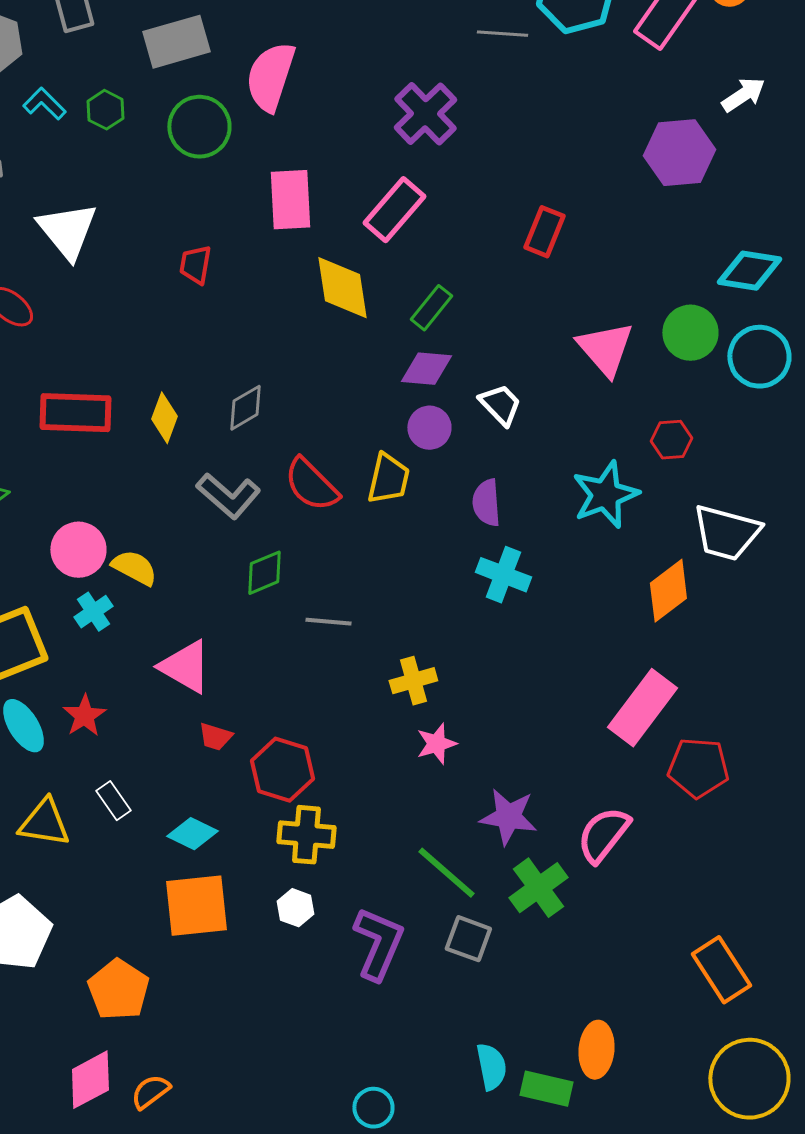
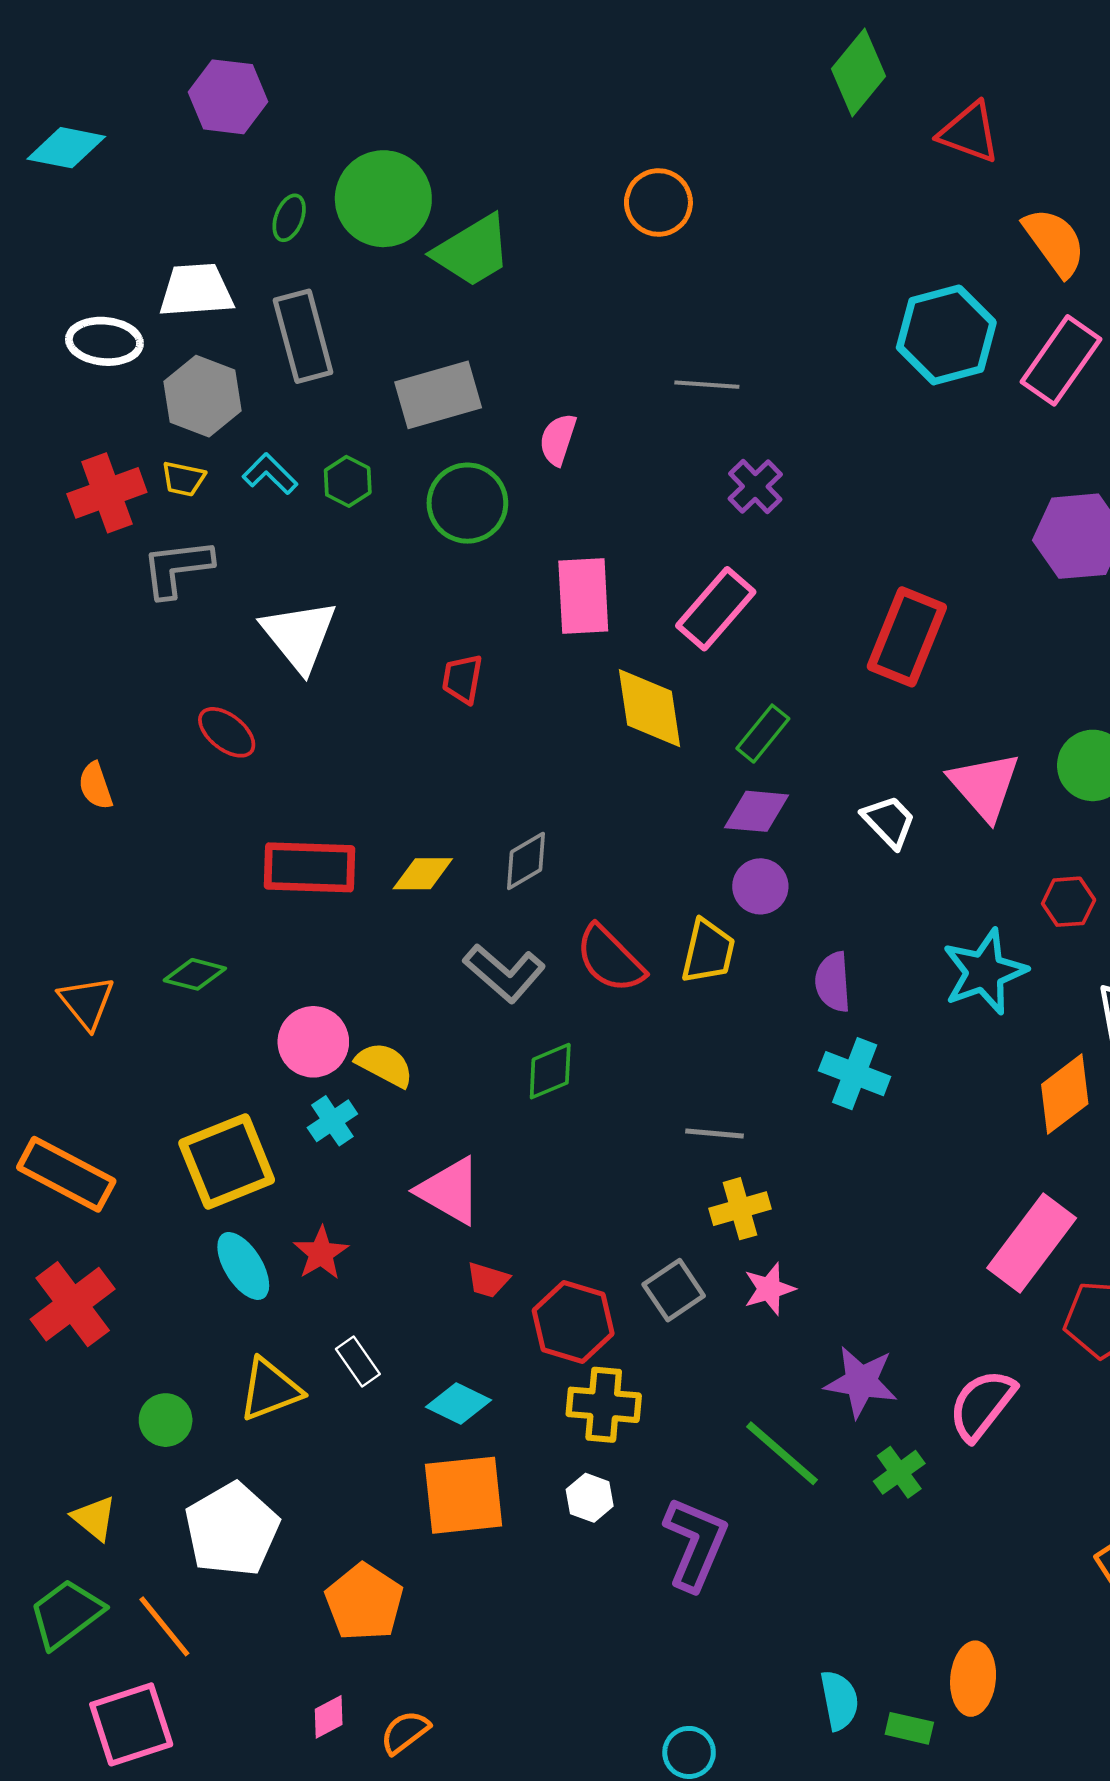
gray line: (502, 34) -> (707, 385), moved
pink semicircle: (270, 77) -> (558, 439), size x0.6
purple cross: (425, 114) -> (755, 487), size x0.7
red rectangle: (544, 232) -> (907, 637), size x1.5
white trapezoid: (500, 405) -> (889, 821), moved
yellow diamond: (164, 418) -> (423, 874), turned 69
gray line: (328, 622) -> (714, 1134), moved
yellow triangle: (44, 823) -> (270, 1389), turned -30
green cross: (538, 888) -> (899, 1472), size x0.7
gray square: (468, 939) -> (674, 1290), moved, turned 36
pink diamond: (90, 1080) -> (329, 1717), size x0.6
green rectangle: (546, 1089) -> (909, 1728), size x0.7

